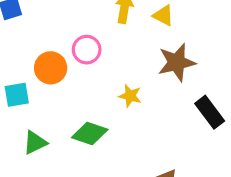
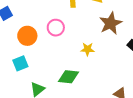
orange circle: (51, 68) -> (27, 36), moved

